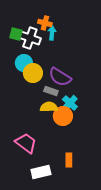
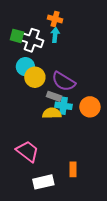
orange cross: (45, 23) -> (55, 19), moved
cyan cross: (70, 103) -> (63, 106), moved, turned -35
orange circle: (63, 116) -> (90, 107), moved

